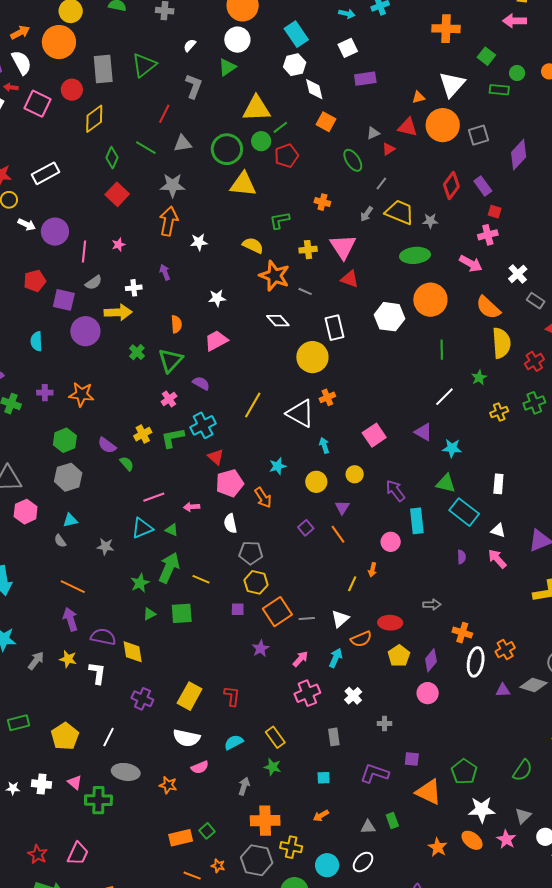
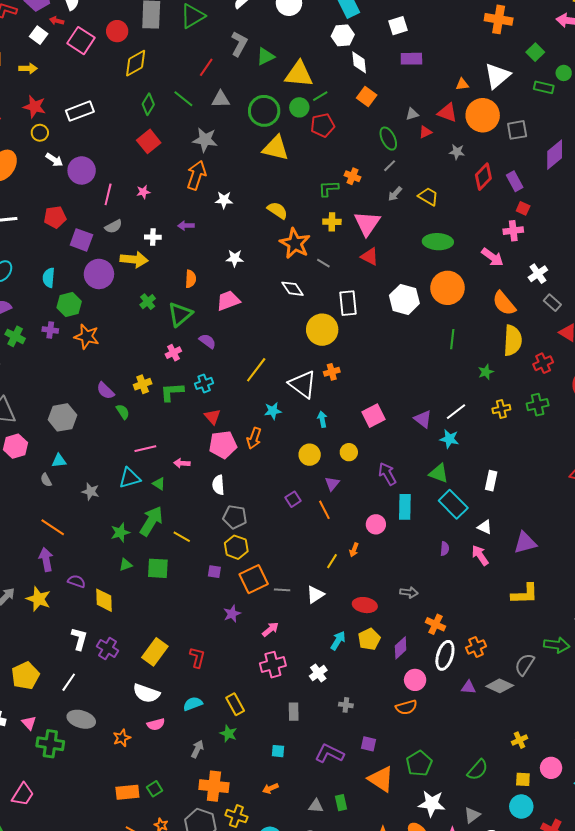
green triangle: (227, 67) -> (265, 56), moved
gray line: (381, 183) -> (390, 166), moved
yellow trapezoid: (400, 212) -> (428, 196), size x0.7
green L-shape: (280, 220) -> (328, 189), moved
gray star: (430, 221) -> (457, 152), moved
purple arrow: (165, 272) -> (186, 226), turned -77
white line: (444, 397) -> (456, 412), moved
cyan cross: (203, 425) -> (204, 383), size x0.7
green hexagon: (65, 440) -> (69, 305), moved
cyan star: (278, 466) -> (273, 411), moved
orange arrow: (263, 498) -> (254, 438), moved, turned 45
purple semicircle: (103, 637) -> (77, 581), size x0.7
orange semicircle: (361, 639) -> (406, 707), moved
cyan arrow: (336, 658) -> (338, 641), moved
yellow star: (68, 659) -> (38, 599), size x1.4
white L-shape: (97, 673) -> (79, 639), moved
pink circle: (428, 693) -> (415, 680), moved
orange star: (168, 785) -> (122, 738), turned 30

